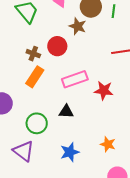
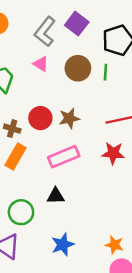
brown star: (78, 26) -> (69, 118), moved, turned -30
red star: (104, 90) -> (113, 153), moved
orange star: (108, 144) -> (114, 245), moved

